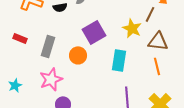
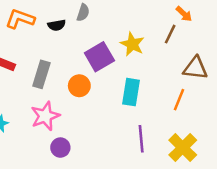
yellow star: (132, 28) -> (132, 44), moved
brown triangle: (158, 41) -> (195, 68), moved
orange line: (157, 66) -> (179, 100), turned 36

